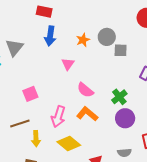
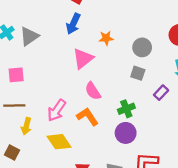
gray circle: (107, 37) -> (142, 47), moved
gray triangle: (14, 48) -> (29, 36), moved
gray square: (121, 50) -> (138, 73), moved
pink triangle: (68, 64) -> (83, 58), size x1.5
pink square: (30, 94) -> (16, 75), moved

